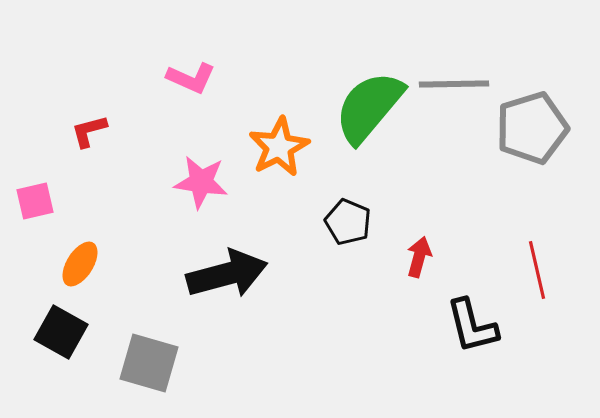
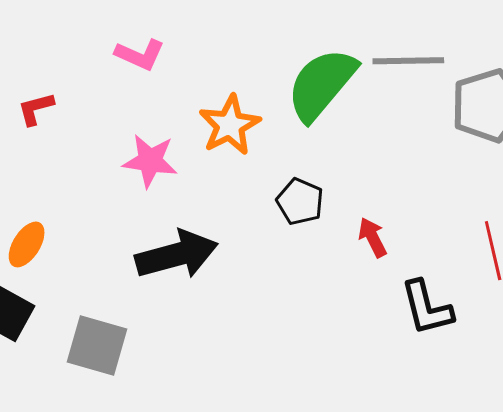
red arrow: (419, 257) -> (373, 237), turned -42

